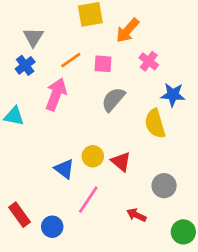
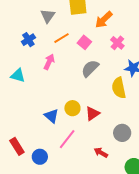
gray triangle: (33, 37) -> (48, 16), moved
pink square: (103, 64) -> (84, 42), turned 32
pink arrow: (56, 94) -> (49, 62), size x0.7
red triangle: (121, 162) -> (92, 113), turned 42

